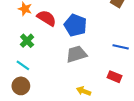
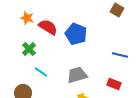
gray trapezoid: (76, 54) -> (77, 75), moved
cyan line: (23, 65) -> (41, 72), moved

